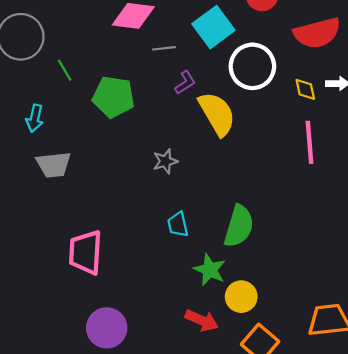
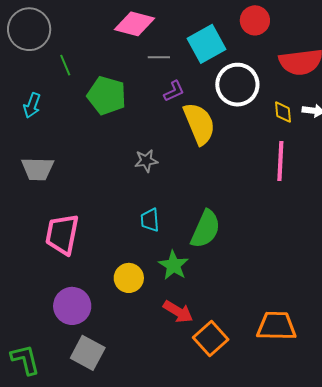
gray trapezoid: (54, 165) -> (38, 169), moved
yellow circle: (241, 297) -> (129, 278), moved
red arrow: (202, 320) -> (178, 312), moved

